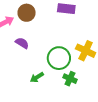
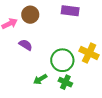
green cross: (70, 79) -> (65, 82), moved

